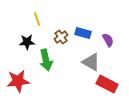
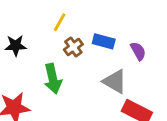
yellow line: (37, 19) -> (60, 22), moved, turned 48
black star: (27, 42) -> (16, 46), moved

